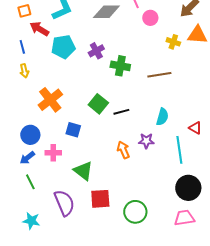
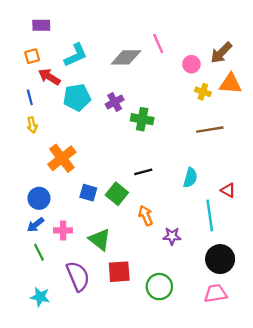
pink circle: (150, 18) -> (191, 64), moved
brown line: (159, 75) -> (210, 130), moved
green square: (98, 104) -> (117, 194), moved
purple star: (146, 141) -> (172, 236), moved
pink cross: (53, 153) -> (63, 230), moved

